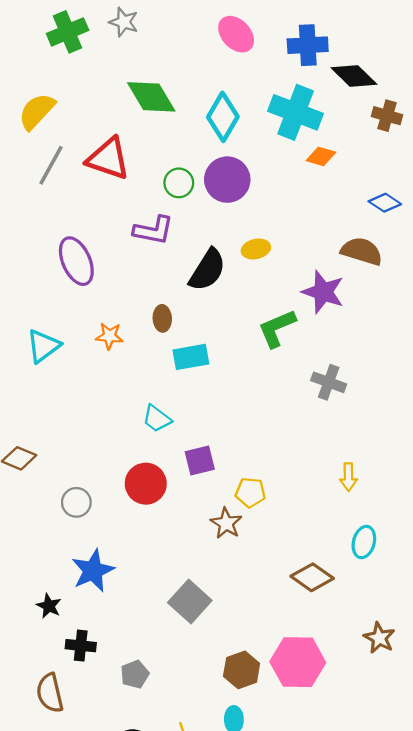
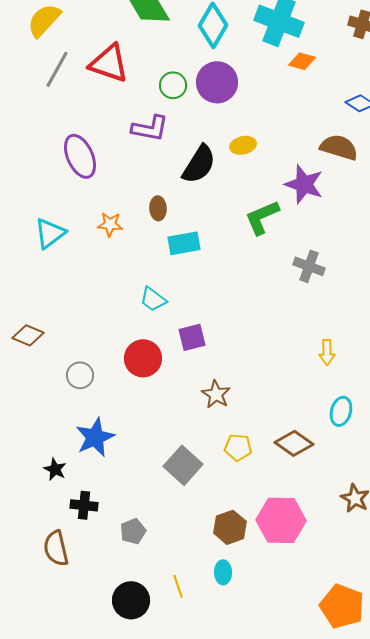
yellow pentagon: (250, 492) -> (238, 447), moved

